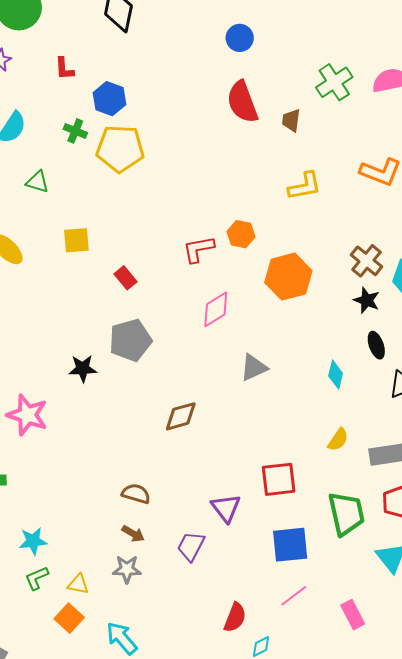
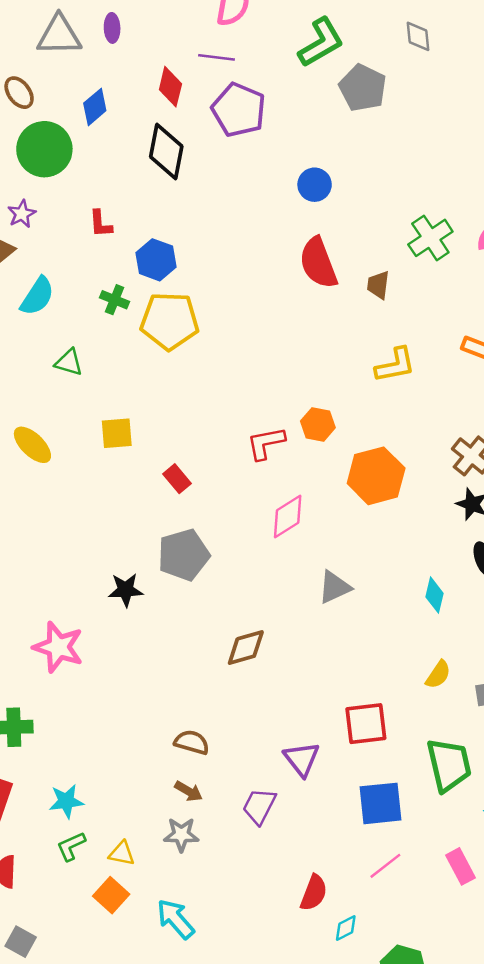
pink rectangle: (353, 615) -> (461, 866), moved

